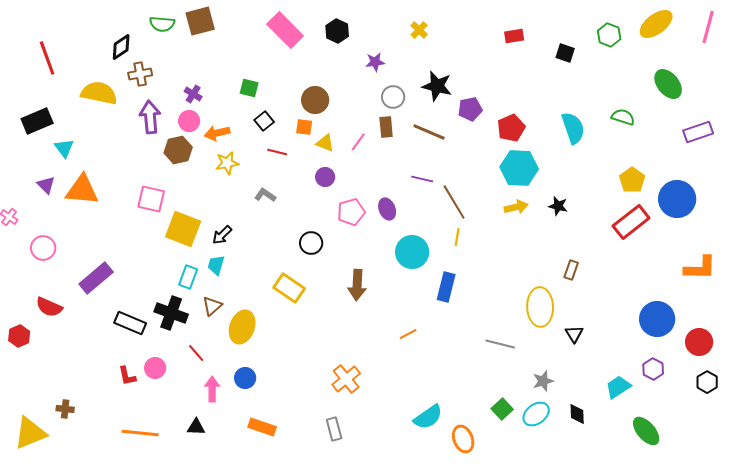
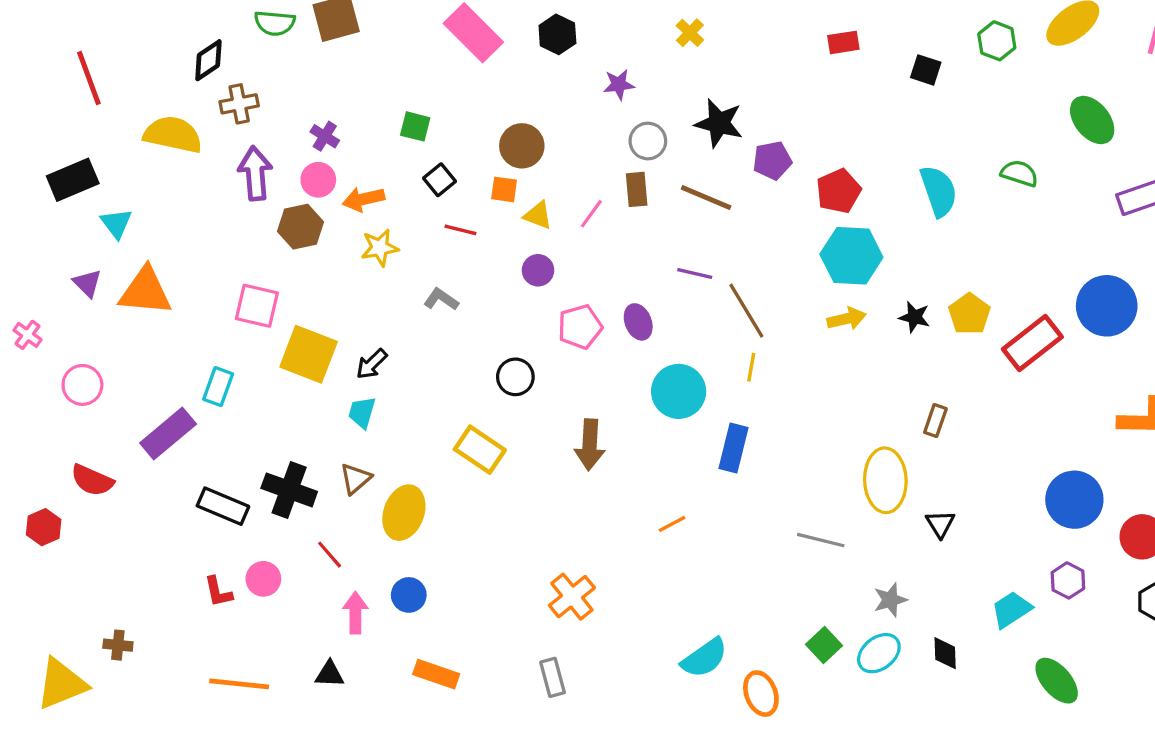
yellow pentagon: (632, 180) -> (969, 314), moved
cyan rectangle: (188, 277) -> (218, 387), moved

